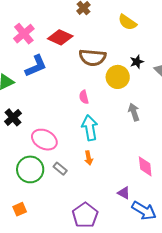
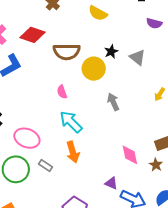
cyan arrow: (90, 128) -> (71, 122), turned -30
orange arrow: (89, 158) -> (73, 152), size x1.5

